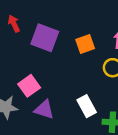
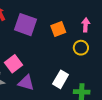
white rectangle: (87, 106) -> (61, 79), turned 60

